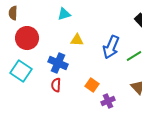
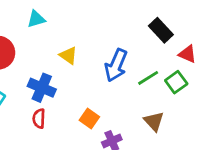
cyan triangle: (64, 14) -> (36, 19), moved
yellow triangle: (77, 40) -> (68, 55), turned 32

